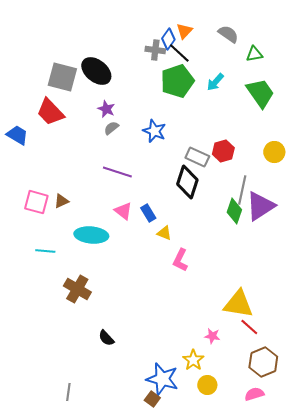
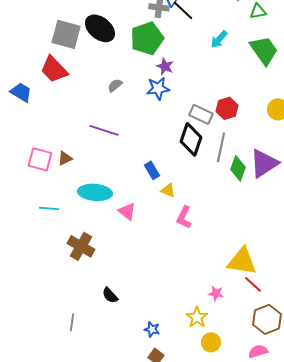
green pentagon: (177, 81) -> (147, 38), moved
purple star: (106, 109) -> (165, 66), moved
blue star: (154, 131) -> (158, 88), turned -30
purple line: (117, 172) -> (104, 130), moved
gray line: (242, 190) -> (221, 147), moved
pink triangle: (123, 211) -> (127, 211), moved
blue star: (162, 379) -> (152, 329), moved, size x0.5
gray line: (68, 392) -> (72, 322), moved

